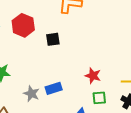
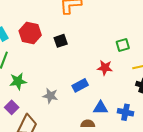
blue rectangle: (54, 88) -> (80, 85), moved
green square: (99, 98) -> (123, 45), moved

